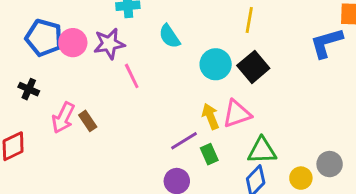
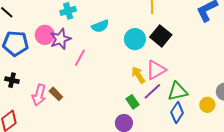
cyan semicircle: (169, 36) -> (100, 26), turned -66
pink circle: (73, 43) -> (45, 35), moved
pink line: (132, 76) -> (80, 58), turned 66
purple line: (184, 141) -> (152, 91), moved
green rectangle: (209, 154) -> (132, 102), moved

